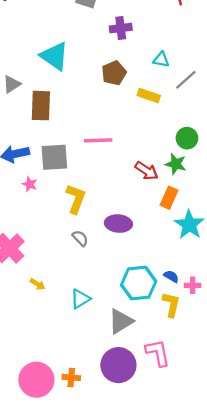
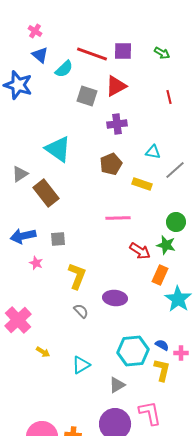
brown rectangle: (41, 106) -> (46, 193), turned -40
pink line: (98, 140) -> (118, 218), moved
gray square: (54, 157) -> (58, 239), size x0.6
gray triangle: (121, 321) -> (117, 385), size x0.7

